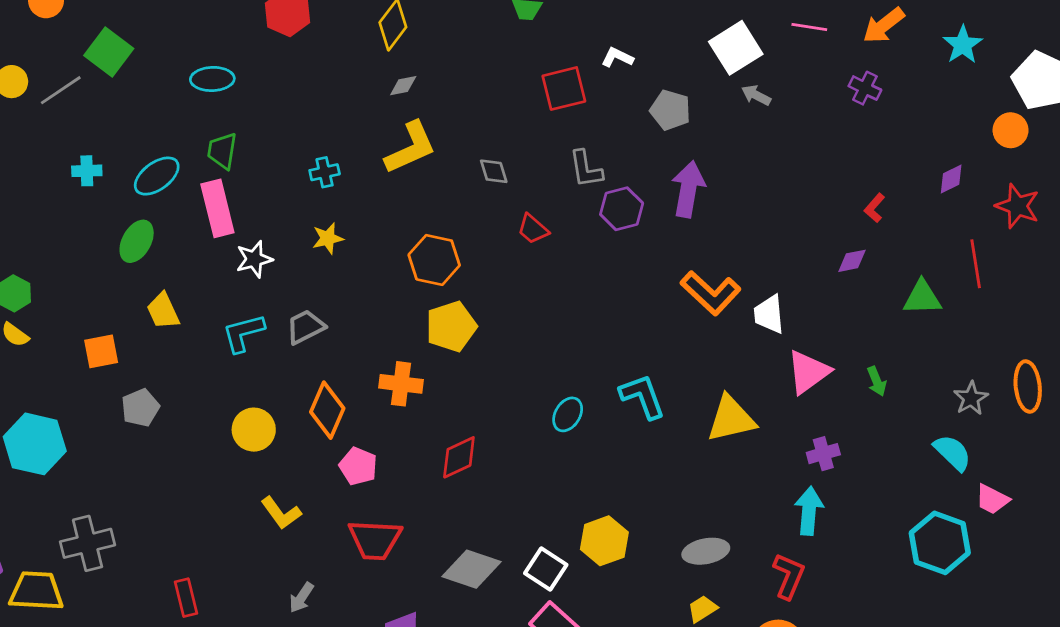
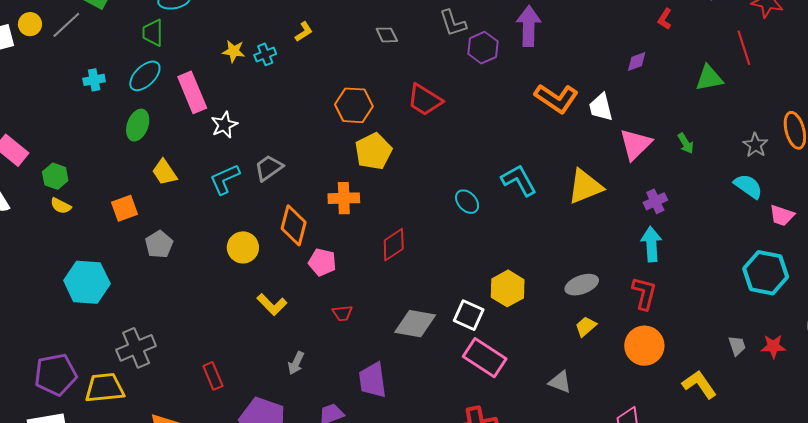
yellow L-shape: (411, 148) -> (304, 32), moved, size x0.5
green trapezoid: (222, 151) -> (153, 33), moved
red trapezoid: (533, 229) -> (425, 100), moved, size x1.5
yellow star: (328, 238) -> (234, 51), moved, turned 30
purple diamond: (852, 261) -> (637, 62), moved
cyan ellipse: (568, 414) -> (467, 202), turned -65
red trapezoid: (375, 540) -> (342, 313), size x0.5
cyan hexagon: (940, 543) -> (766, 273), moved

